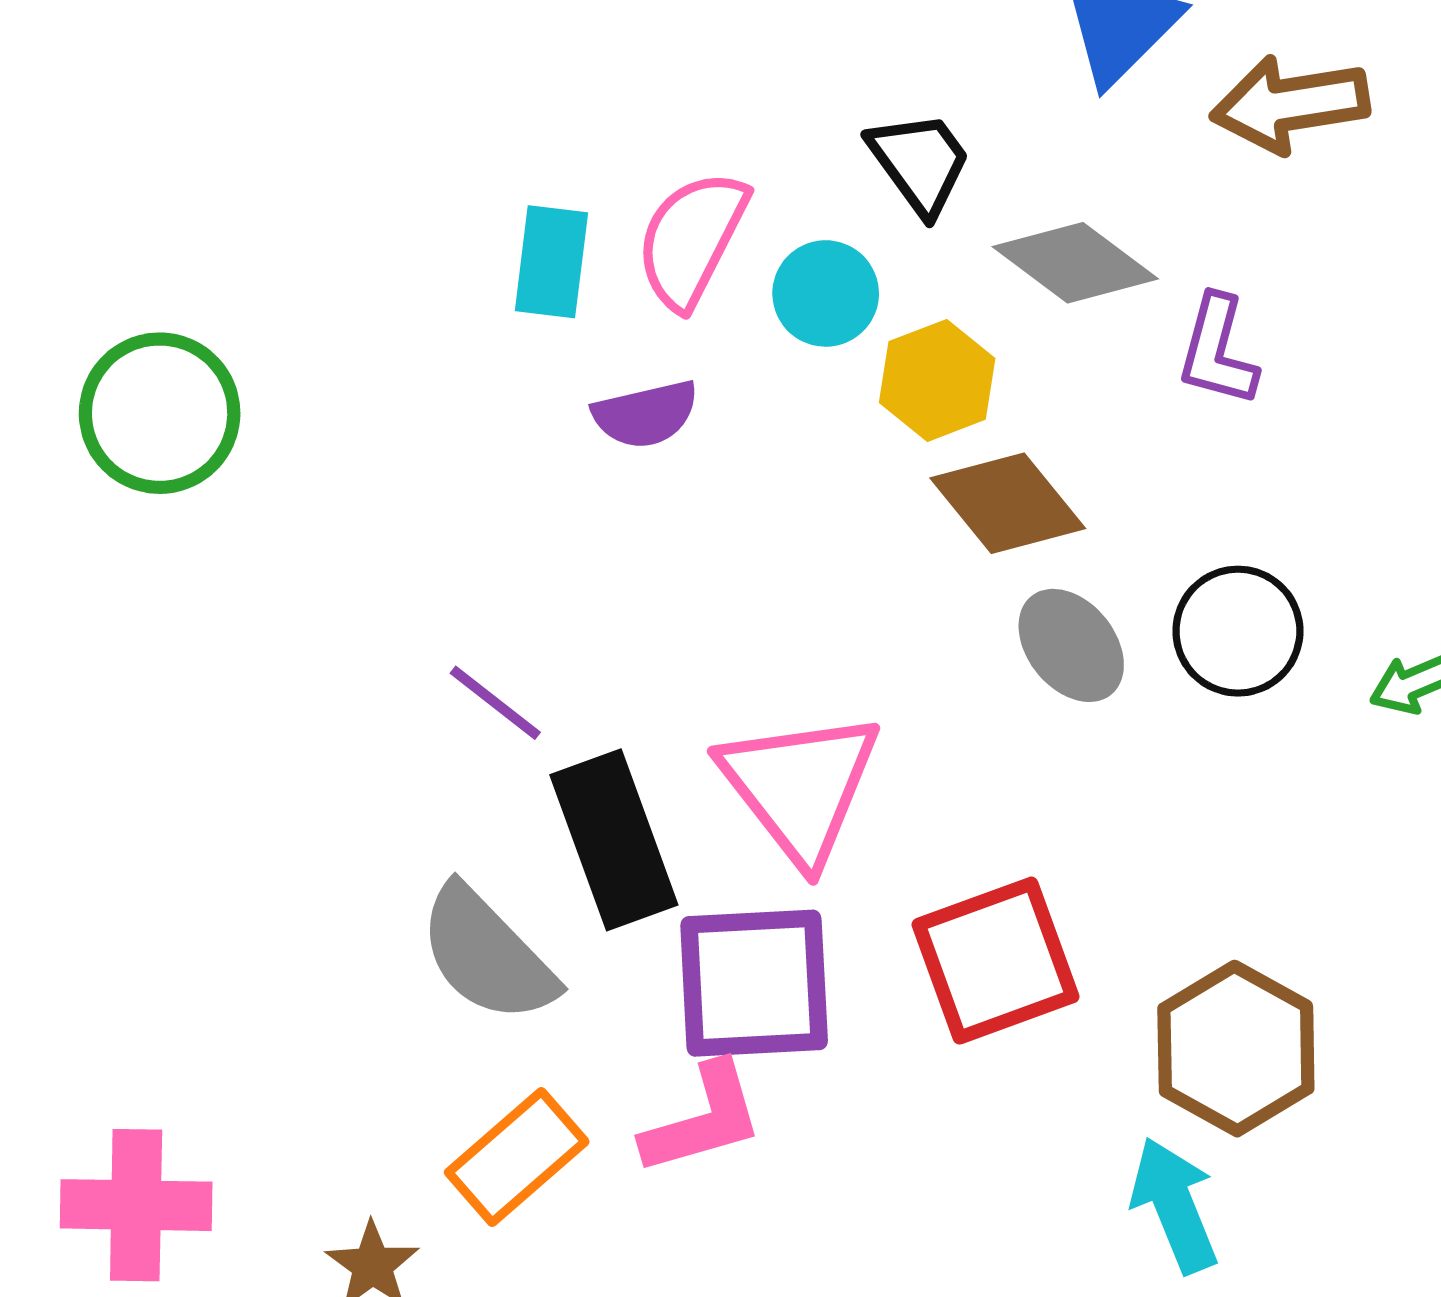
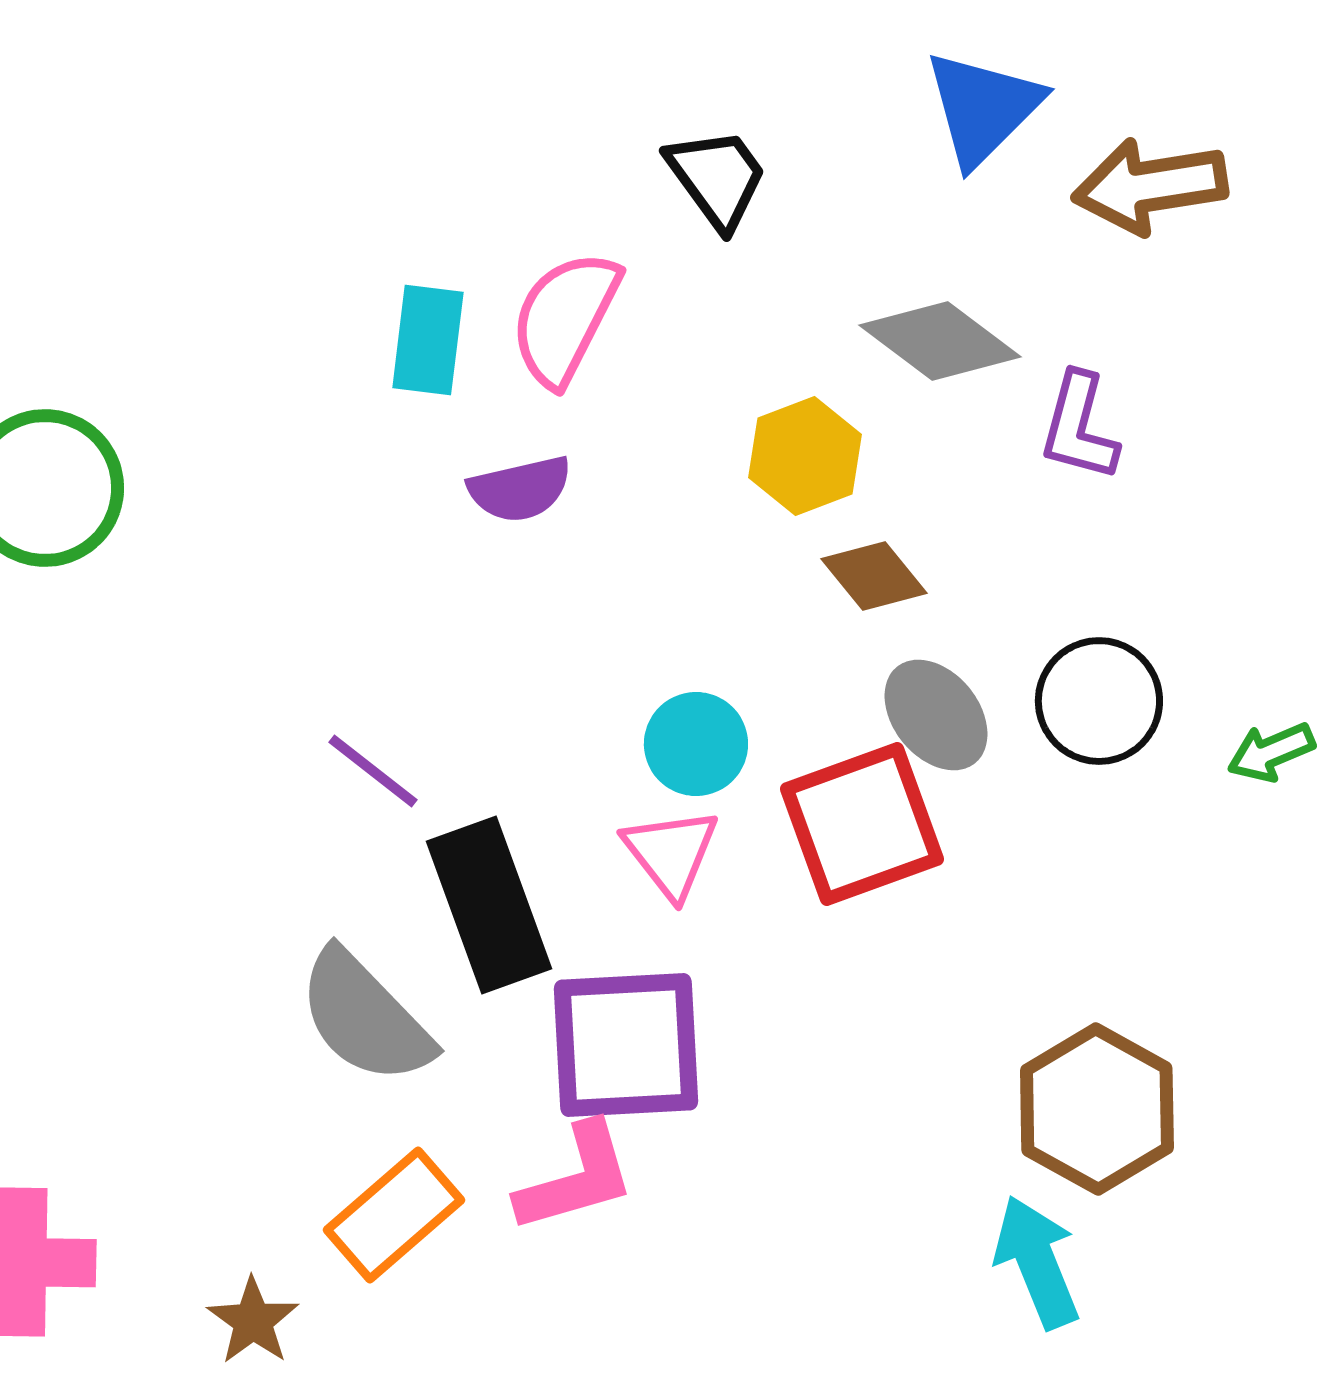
black trapezoid: (920, 163) -> (717, 178), moved
cyan circle: (826, 293) -> (696, 744), moved
brown diamond: (1008, 503) -> (874, 576), size x0.7
pink triangle: (800, 787) -> (671, 853), size x0.6
red square: (995, 961) -> (862, 824), moved

